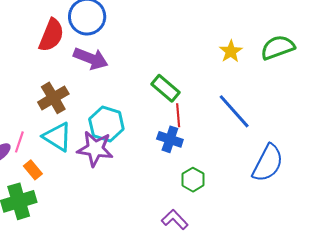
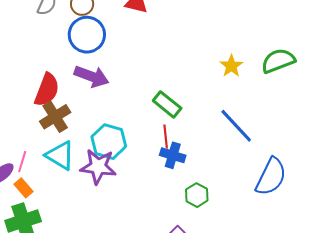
red semicircle: (51, 35) -> (47, 90), moved
red line: (178, 115) -> (166, 136), moved
orange rectangle: (33, 170) -> (23, 188), moved

